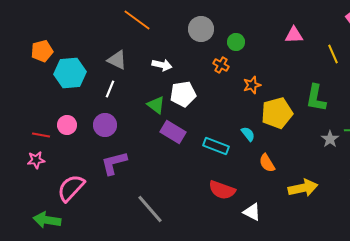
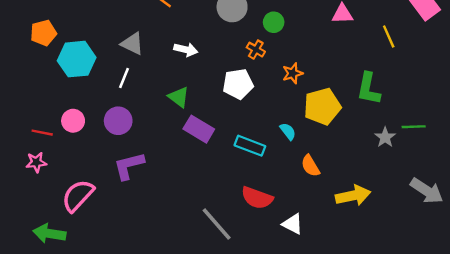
white pentagon: (183, 94) -> (238, 84), moved
gray line: (150, 209) -> (217, 224), moved

